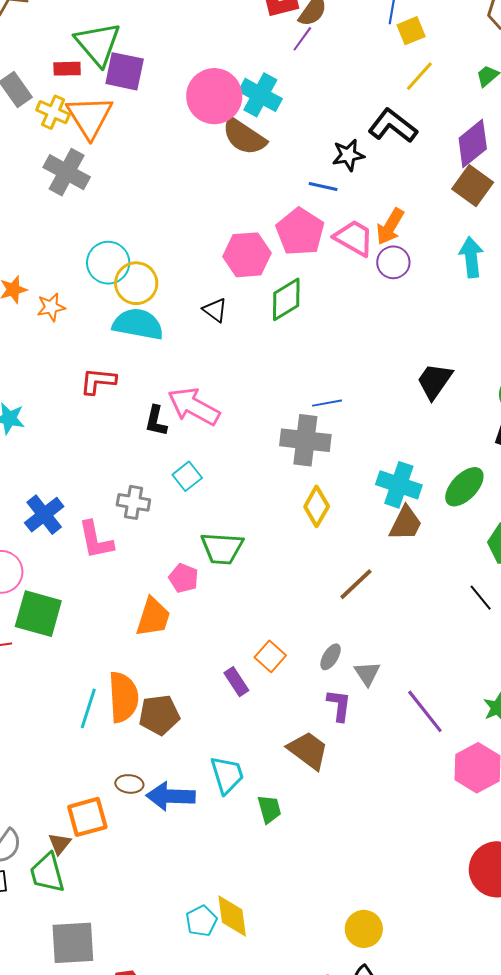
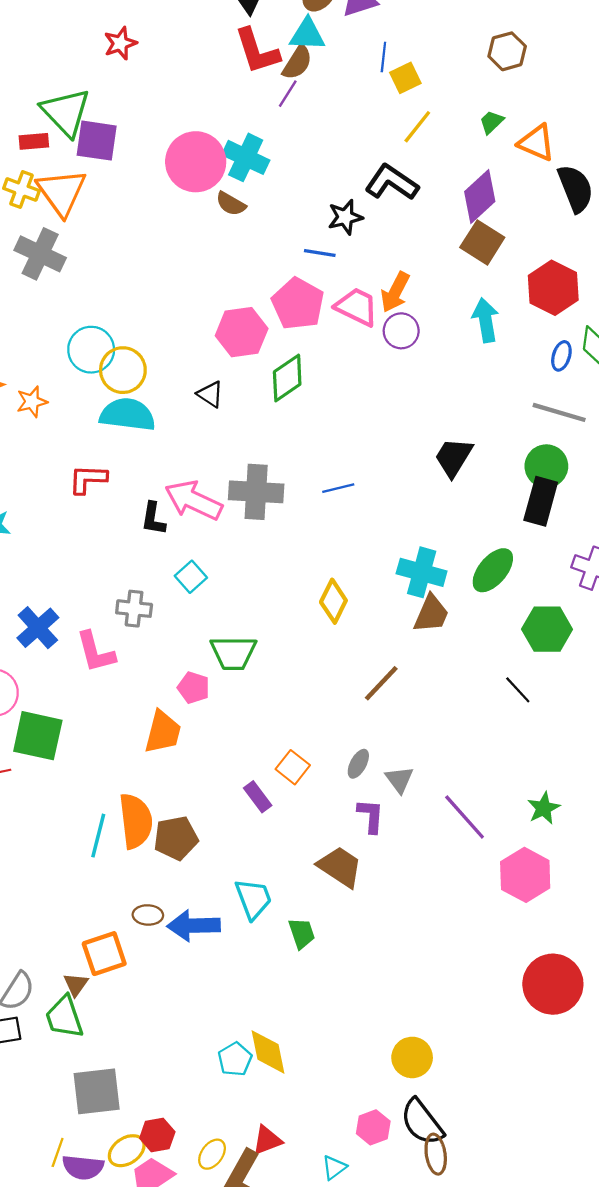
brown semicircle: (244, 137) -> (231, 204), size x0.6
gray cross: (305, 440) -> (256, 492), moved

